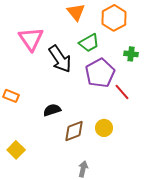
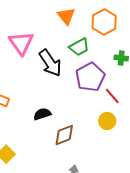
yellow circle: (104, 128) -> (107, 121), moved

